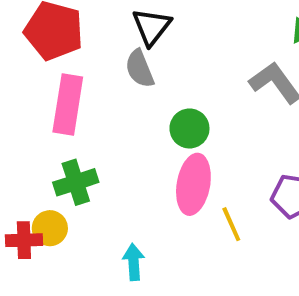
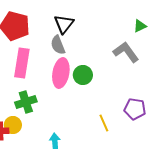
pink ellipse: (193, 184) -> (61, 73), moved

